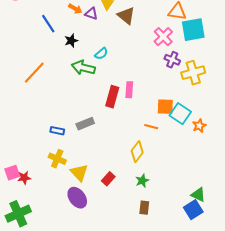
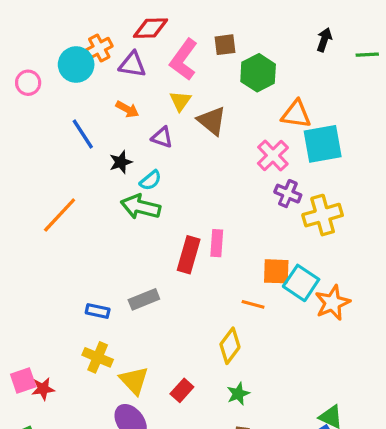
purple triangle: (91, 14) -> (162, 137), moved
cyan semicircle: (101, 54) -> (151, 180), moved
orange star: (199, 126) -> (333, 303), size x1.5

